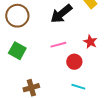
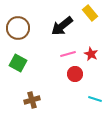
pink line: (58, 45) -> (68, 54), moved
cyan line: (78, 87) -> (95, 99), moved

